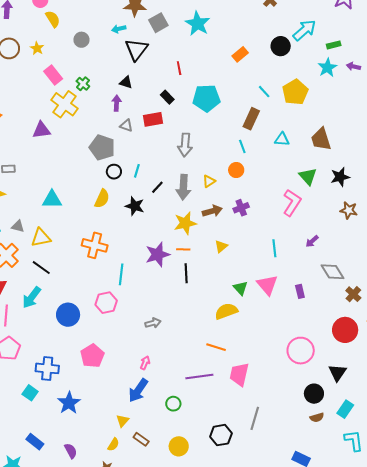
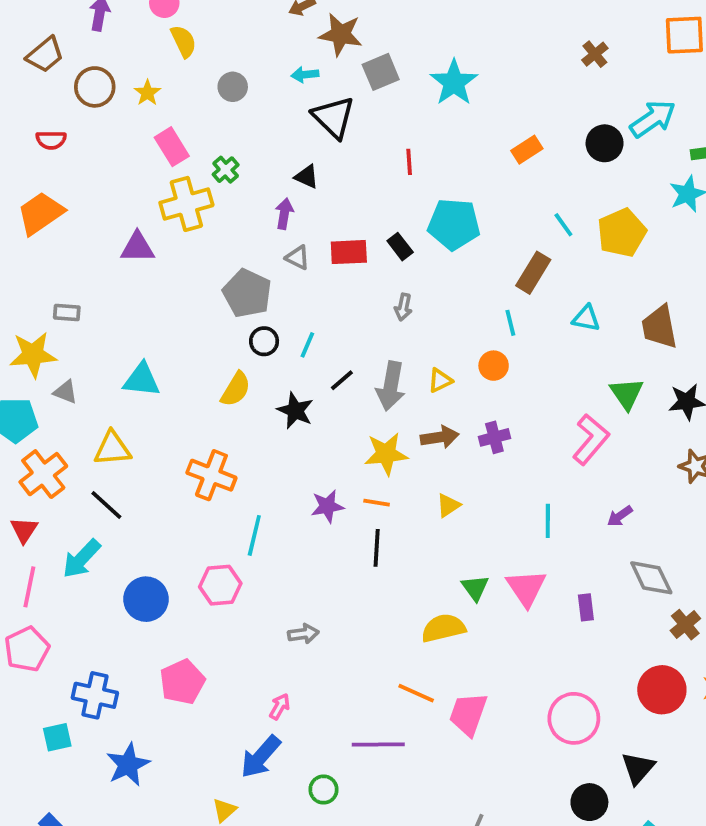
black triangle: (136, 49) -> (333, 117), turned -30
black rectangle: (167, 97) -> (400, 247), moved
yellow cross: (65, 104) -> (186, 204), turned 32
gray arrow: (185, 145) -> (403, 307), size x0.6
gray triangle: (18, 226) -> (66, 392), moved
purple star: (158, 254) -> (327, 506), size x0.7
pink trapezoid: (239, 374) -> (468, 714), moved
cyan square: (30, 393) -> (57, 737), turned 35

